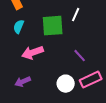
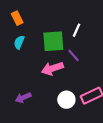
pink arrow: (33, 53) -> (52, 68), moved
purple line: (80, 56) -> (73, 55), moved

